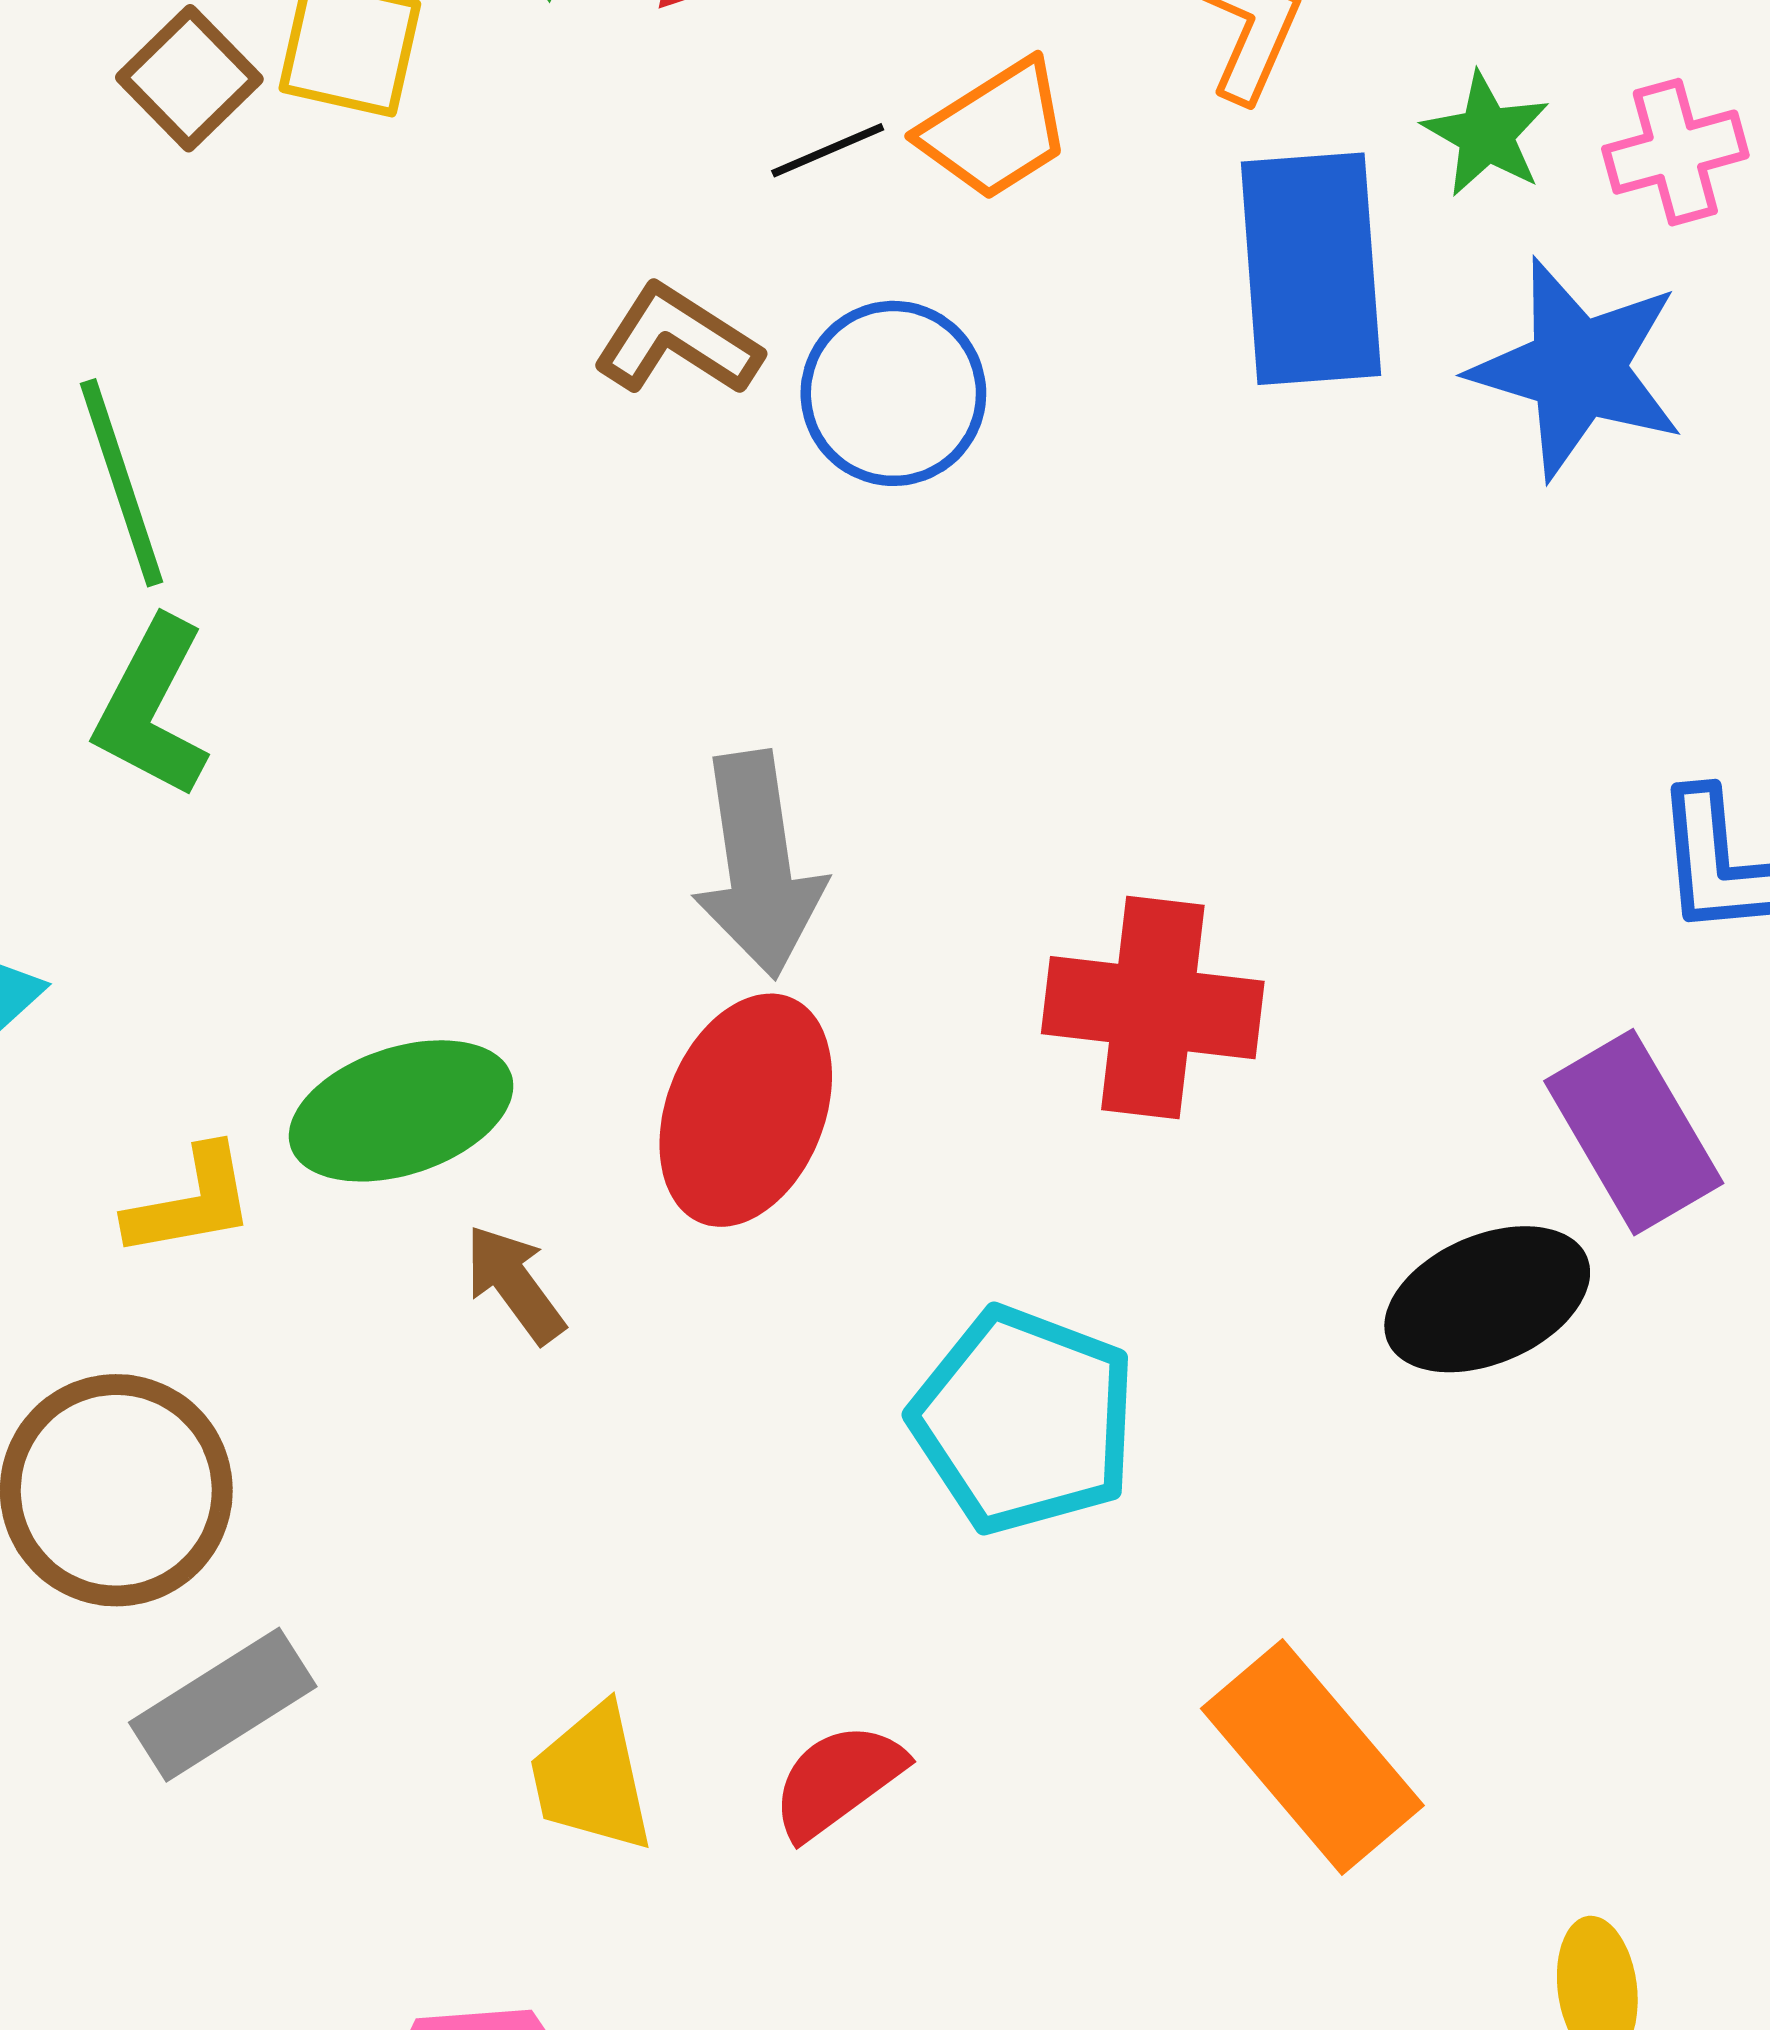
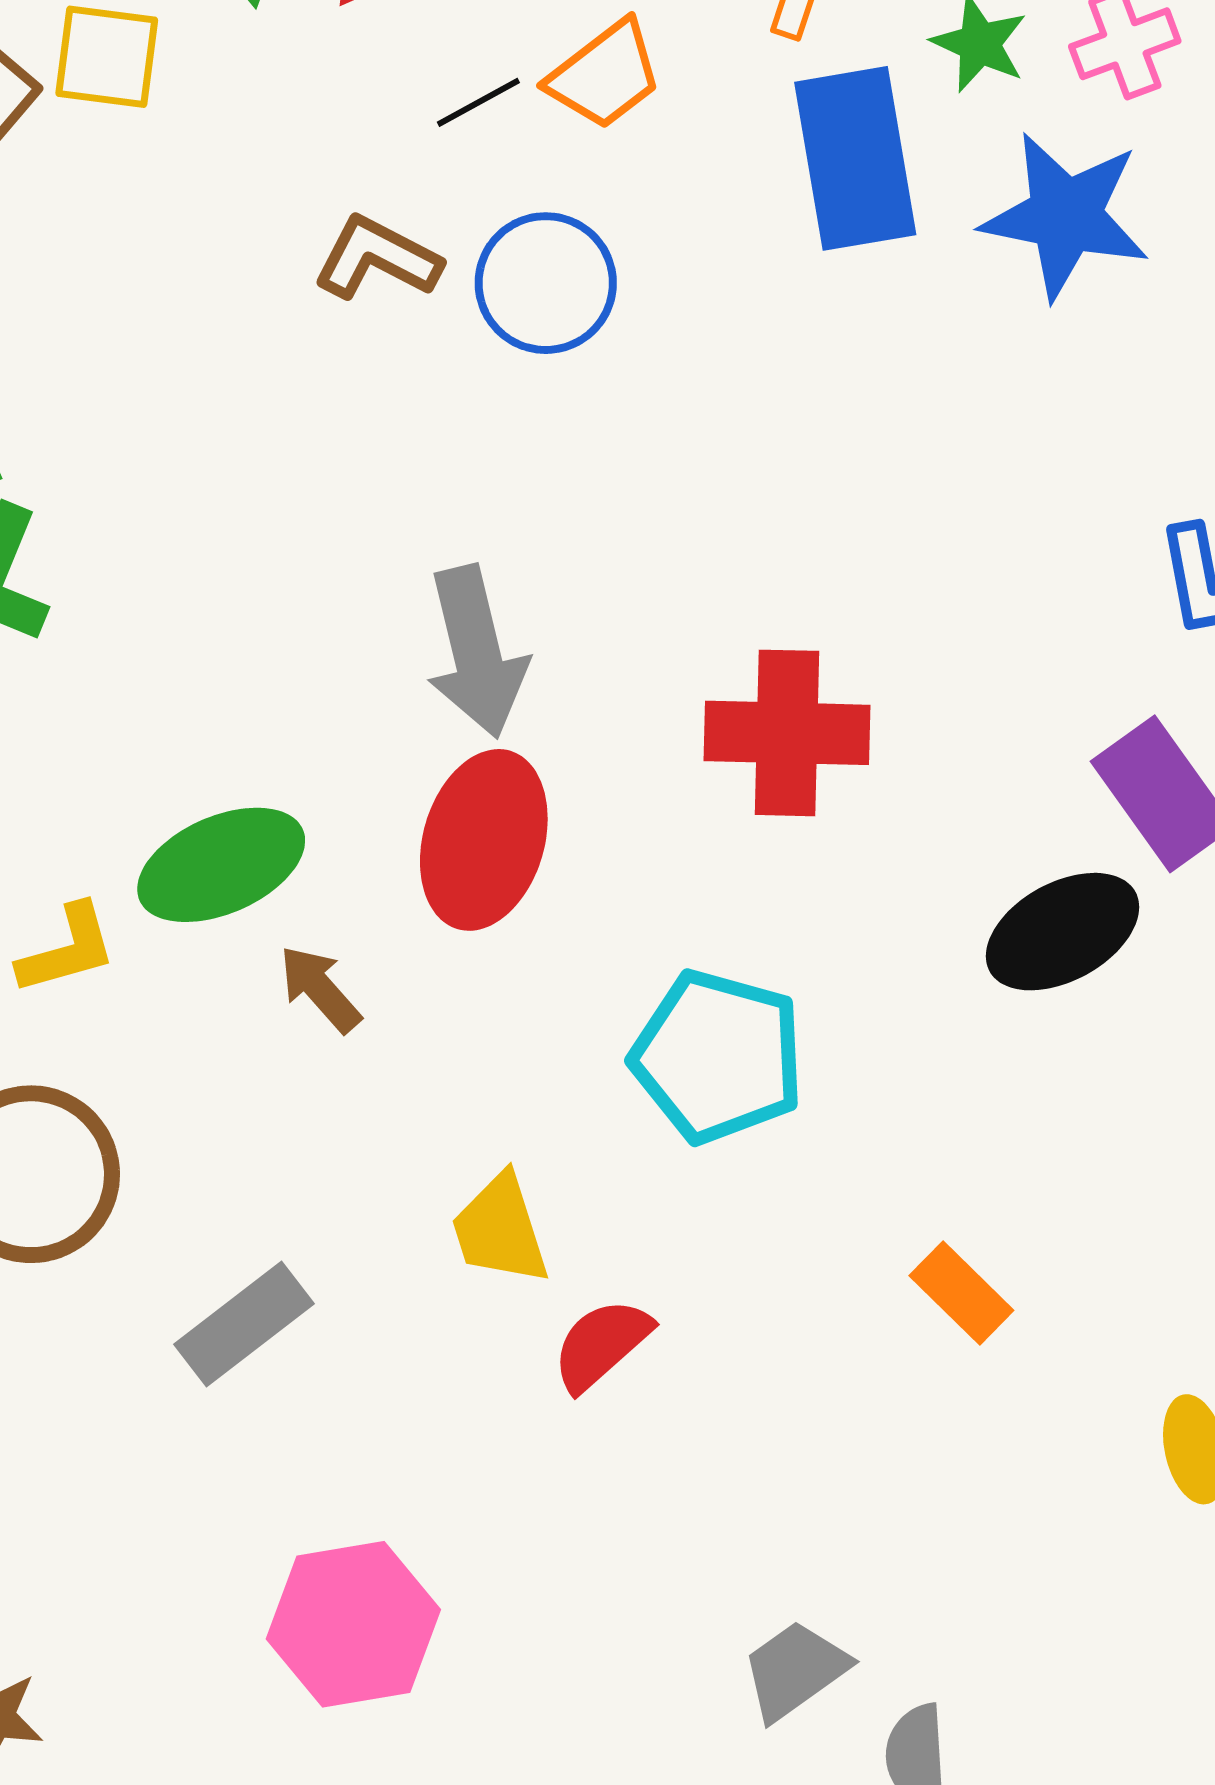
gray rectangle: (223, 1705) -> (244, 1324), moved
orange rectangle: (1312, 1757) -> (961, 1293), size x0.6
yellow trapezoid: (592, 1778) -> (500, 1229), moved

